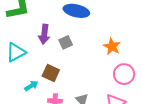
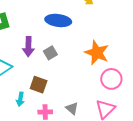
orange star: (112, 46) -> (97, 53), size x1.4
cyan arrow: (31, 86) -> (20, 99), turned 136

